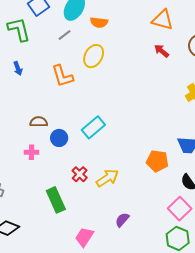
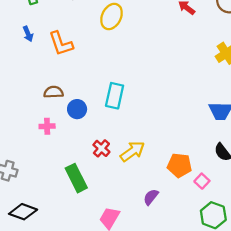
orange L-shape: (62, 76) -> (61, 44), moved
cyan rectangle: (93, 127) -> (115, 96), turned -35
orange pentagon: (157, 161) -> (179, 165), moved
pink square: (180, 209) -> (202, 181), moved, size x0.6

